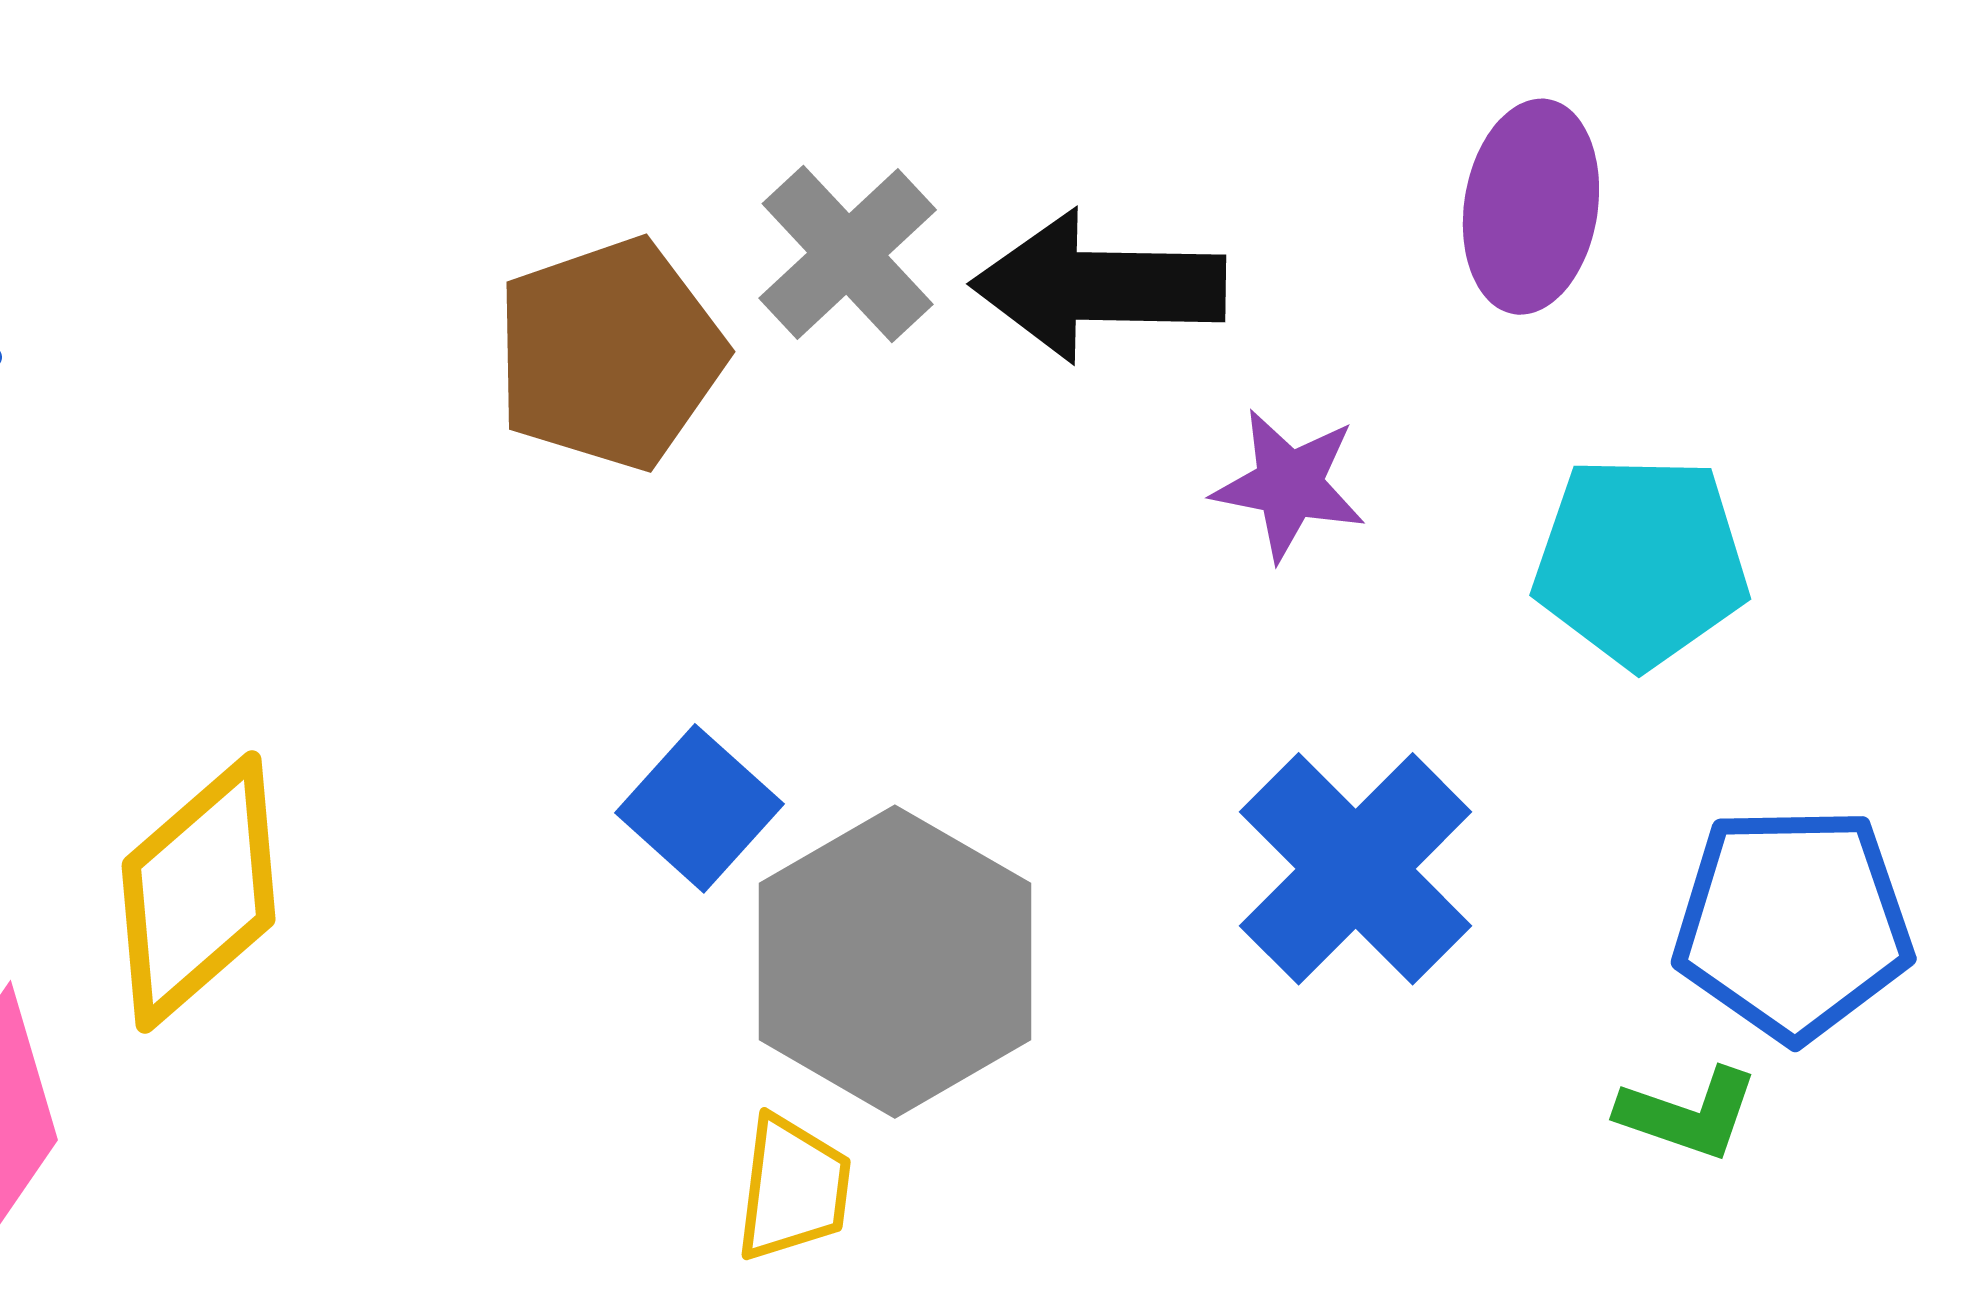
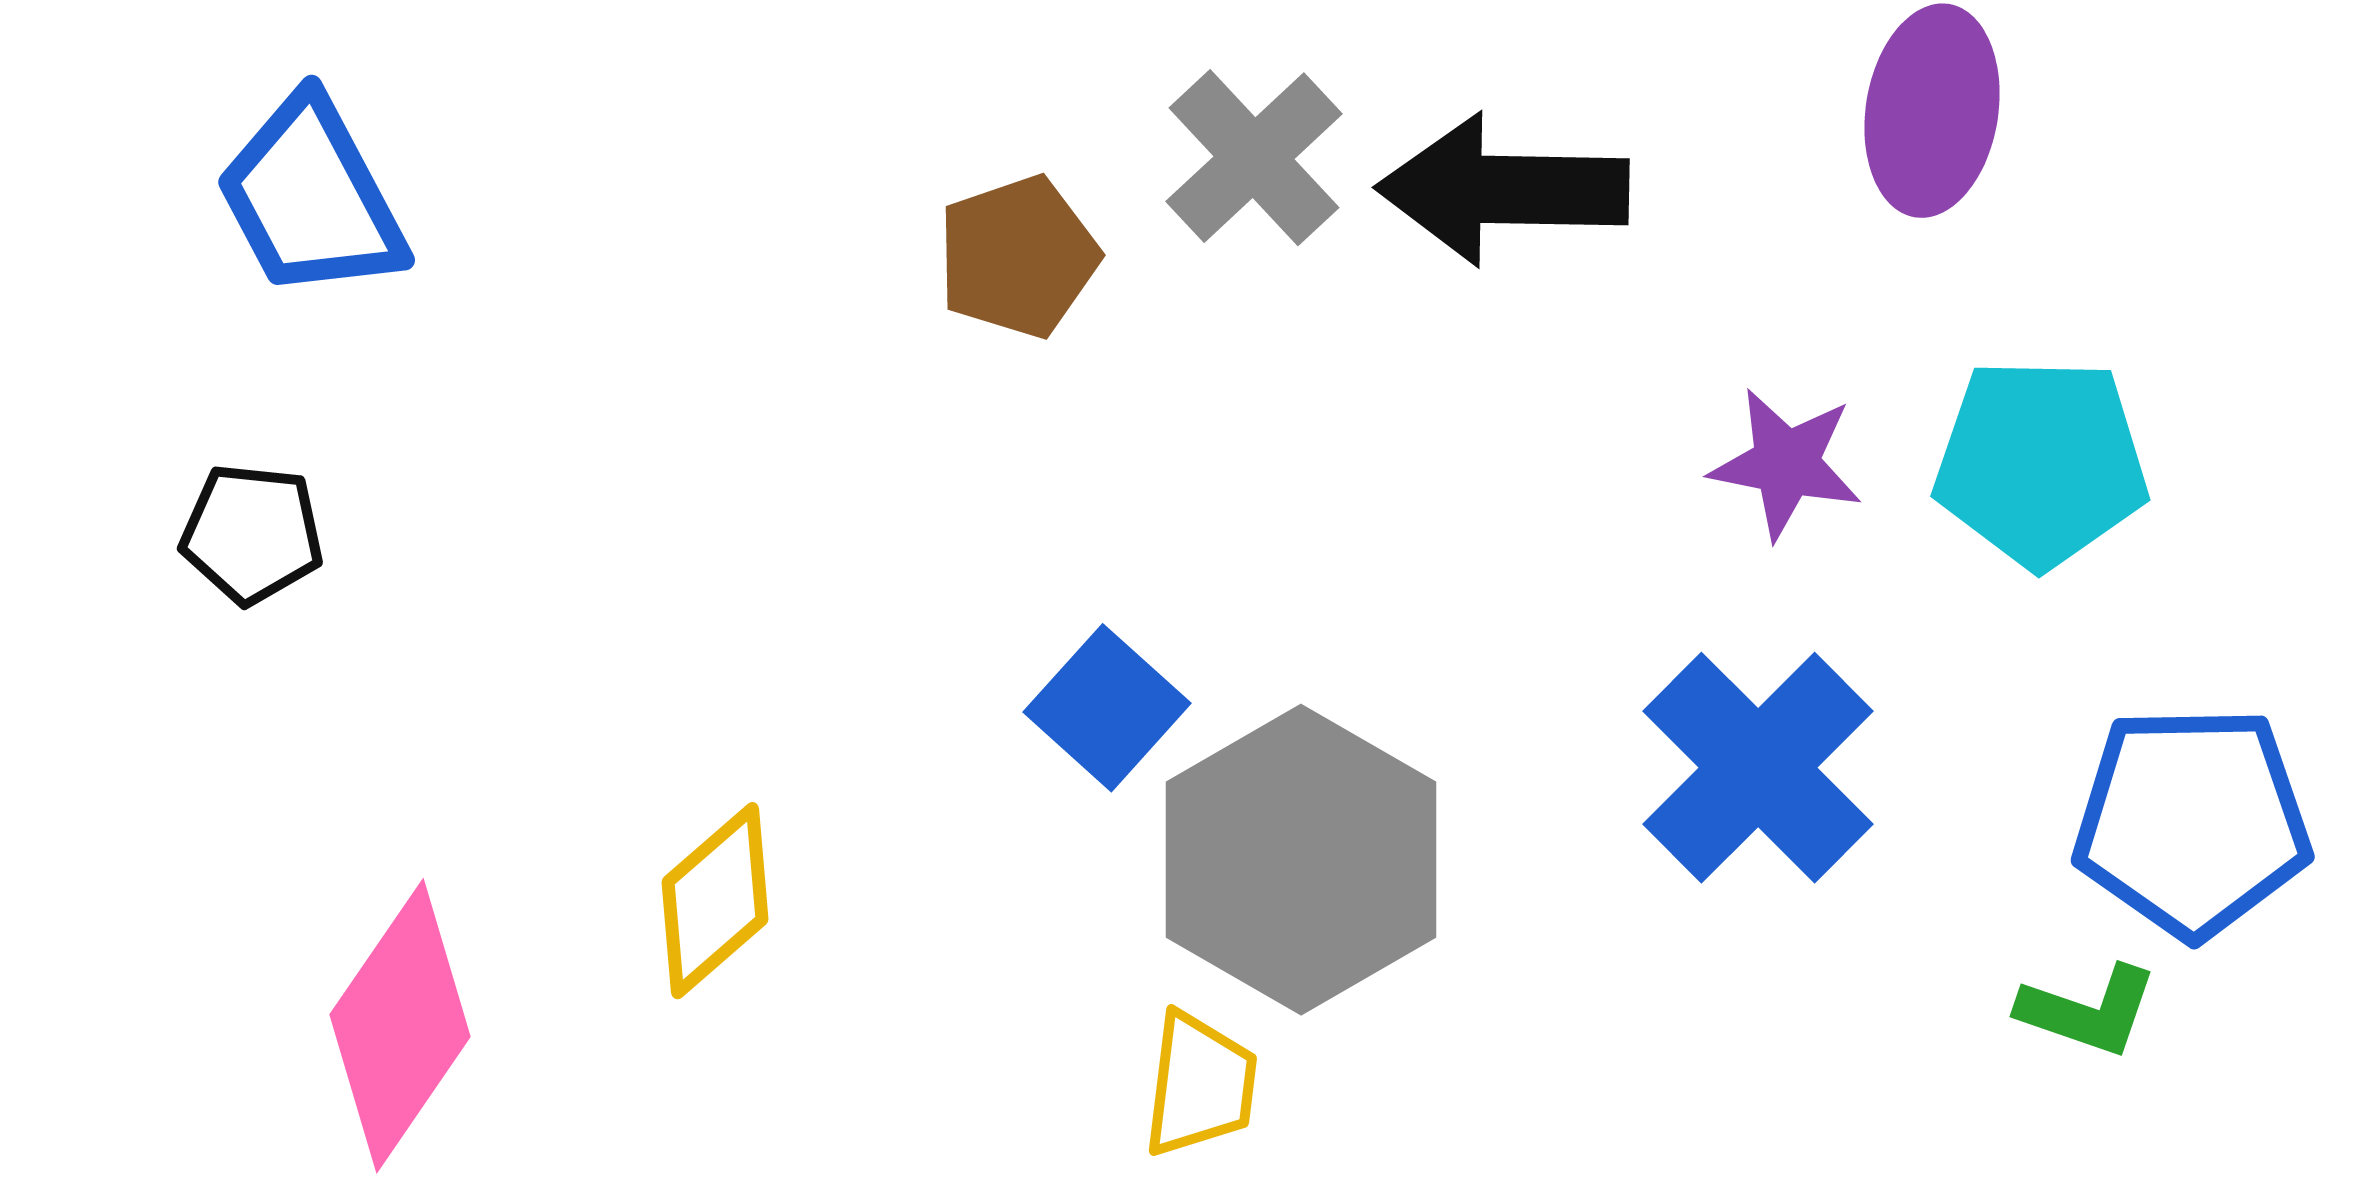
brown pentagon: (610, 354) -> (1018, 257), size x0.7
purple star: (1289, 485) -> (1786, 464), moved
yellow diamond: (199, 892) -> (715, 901), moved, size x0.7

